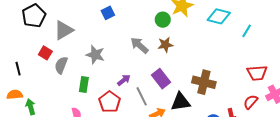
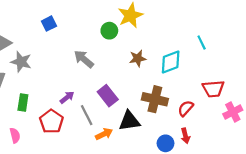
cyan diamond: (219, 16) -> (171, 62), moved, turned -35
cyan line: (247, 31) -> (202, 42), turned -56
brown star: (165, 45) -> (138, 58), moved
gray star: (95, 55) -> (21, 62), moved
red semicircle: (251, 102) -> (186, 108), moved

